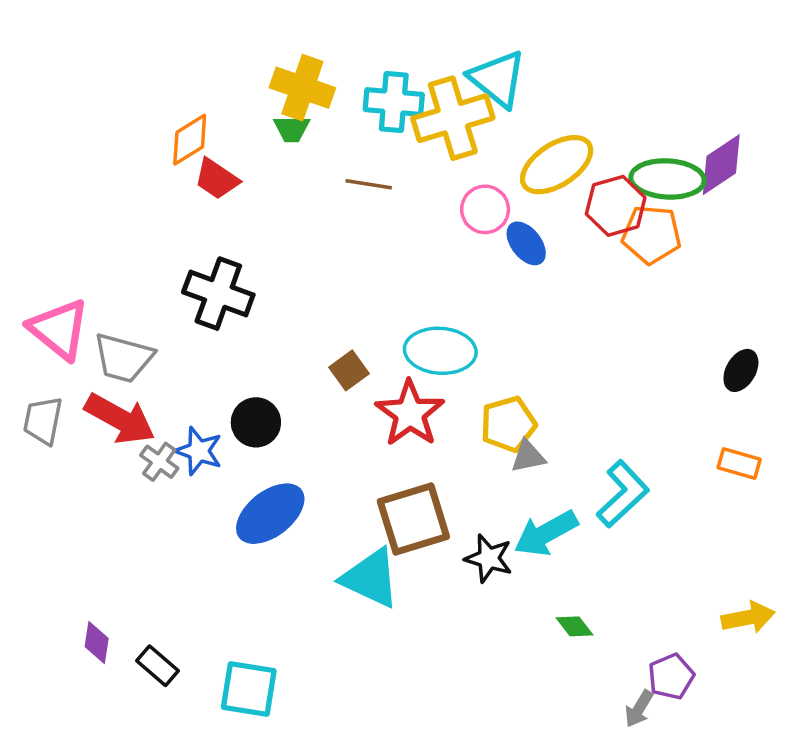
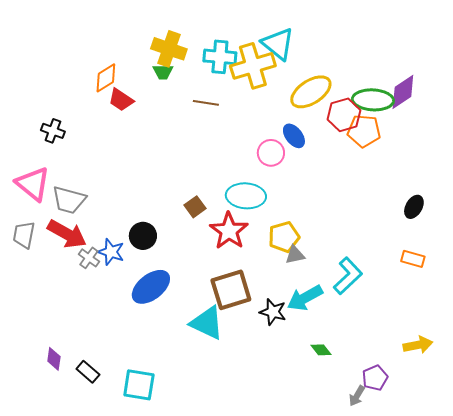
pink circle: (485, 209) -> (271, 153), moved
black cross: (218, 294) -> (53, 131), moved, size x0.6

